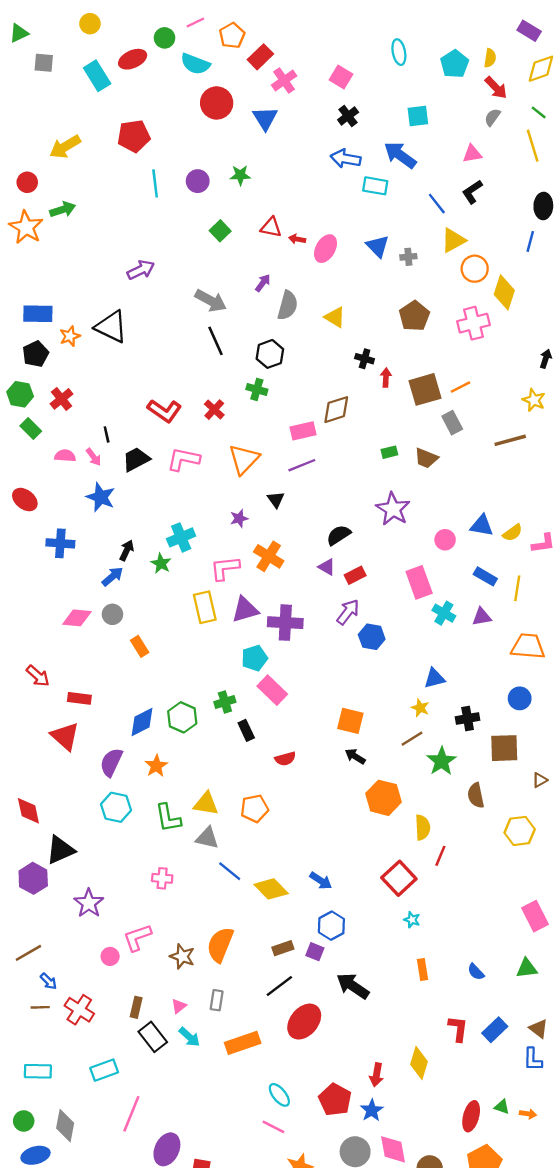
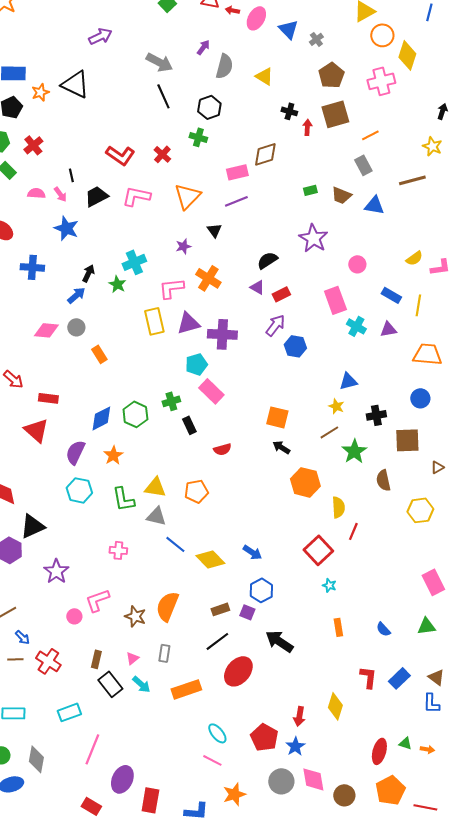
blue triangle: (378, 246) -> (288, 29), moved
gray cross: (408, 257) -> (316, 39), moved, turned -32
brown square: (425, 389) -> (335, 114), moved
blue triangle: (482, 526) -> (374, 205), moved

